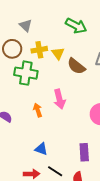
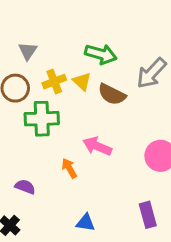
gray triangle: (26, 26) -> (28, 51), turned 32
green arrow: (76, 26) -> (101, 54), moved
pink arrow: (59, 99) -> (97, 146), turned 138

